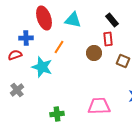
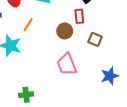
pink trapezoid: (99, 106) -> (67, 64), moved, turned -110

